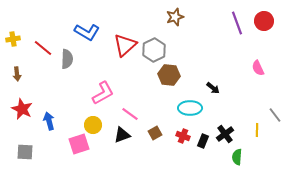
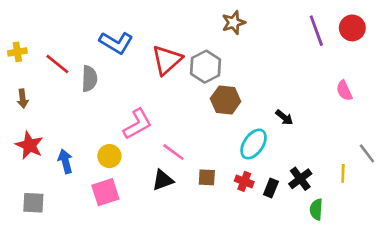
cyan ellipse: (190, 108) -> (254, 144), turned -55
yellow circle: (93, 125) -> (109, 156), moved
brown square: (155, 133) -> (207, 177), turned 32

